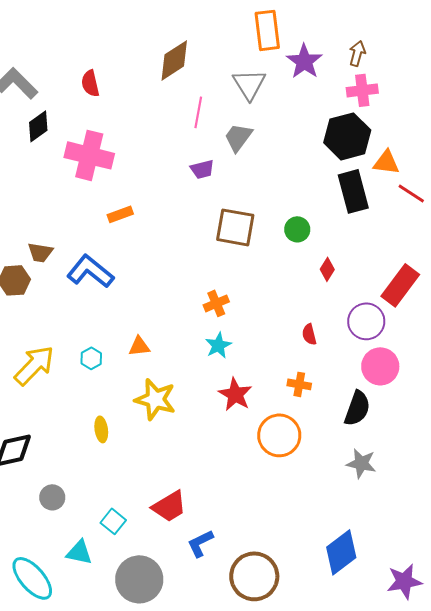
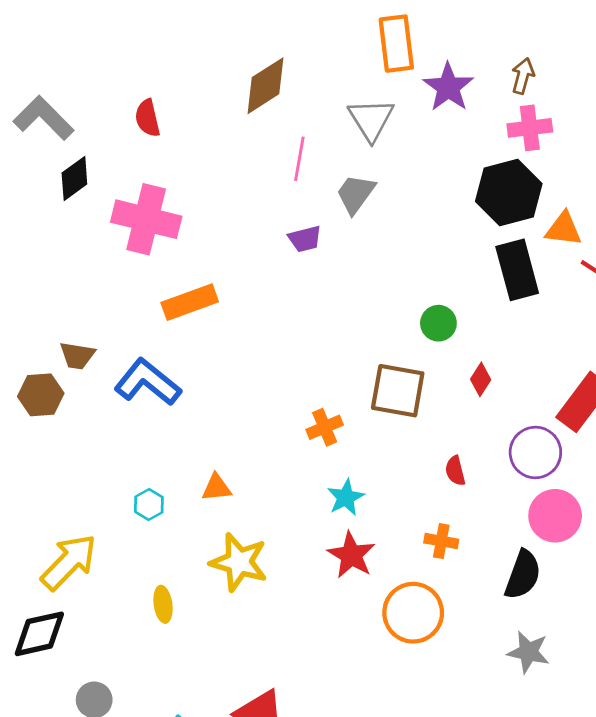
orange rectangle: (120, 214) -> (190, 302), size x1.5
brown square: (235, 227) -> (398, 391), moved
cyan star: (218, 345) -> (346, 497), moved
yellow arrow: (34, 365) -> (69, 562), moved

